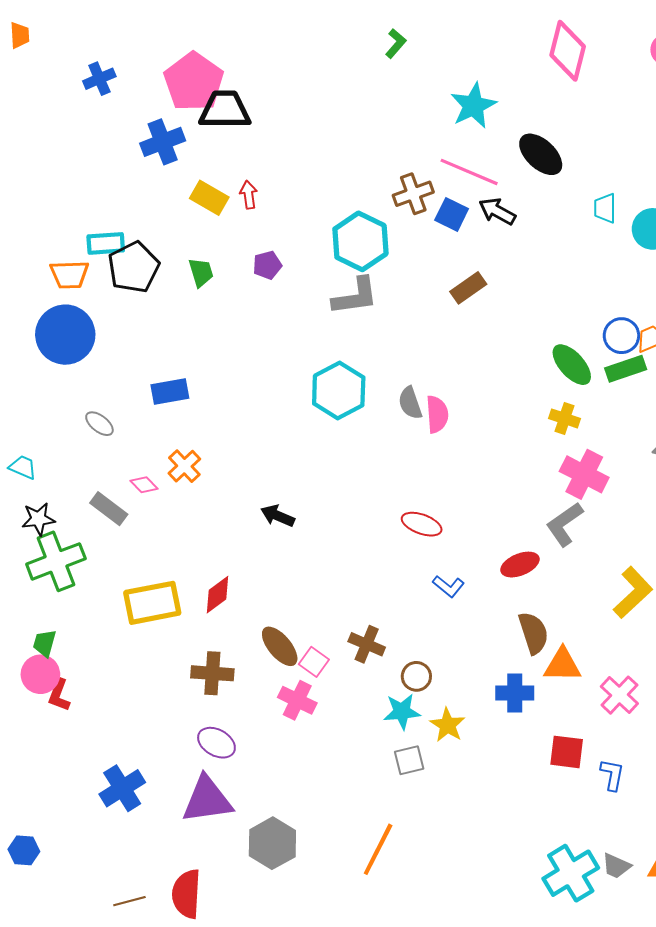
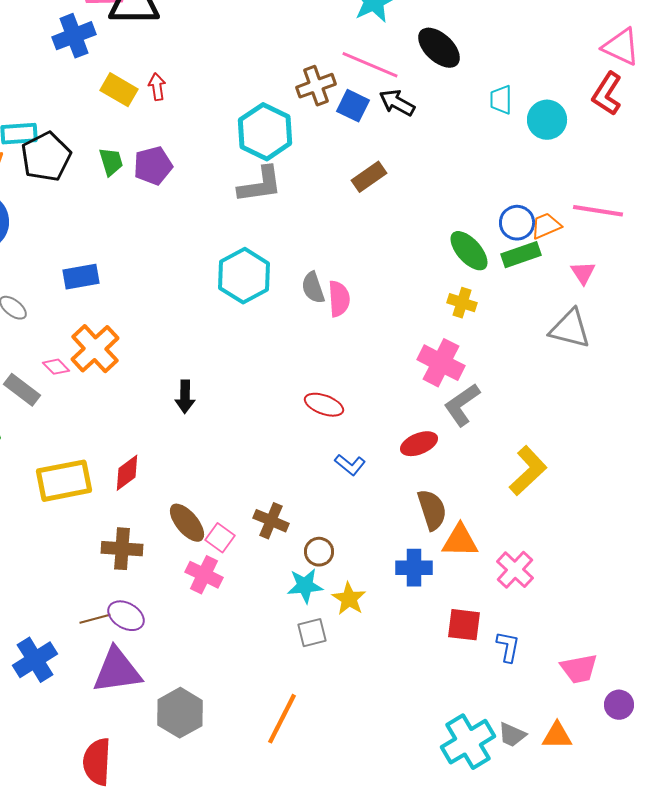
purple pentagon: (267, 265) -> (153, 166), moved, size x1.4
orange cross: (184, 466) -> (95, 349), size x1.5
pink cross: (584, 474) -> (441, 363), moved
black arrow: (278, 516) -> (185, 397), turned -112
brown line: (129, 901) -> (95, 619), moved

